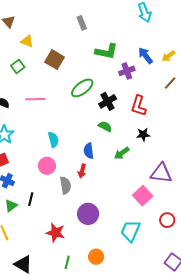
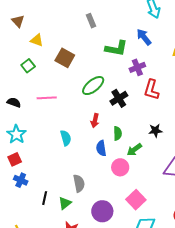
blue arrow: (145, 56) -> (144, 37), moved
red L-shape: (139, 106) -> (151, 90), moved
green semicircle: (105, 126) -> (118, 133), moved, turned 64
pink circle: (47, 166) -> (120, 167), moved
red arrow: (82, 171) -> (95, 121), moved
pink square: (143, 196) -> (136, 200), moved
green triangle: (11, 206) -> (65, 203), moved

